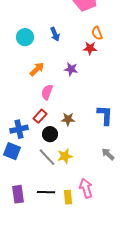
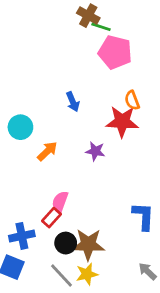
cyan circle: (25, 37) -> (20, 127), moved
red star: (90, 48) -> (122, 122), size x1.6
pink semicircle: (47, 92) -> (60, 202), moved
brown star: (68, 119) -> (88, 244), moved, size x1.6

